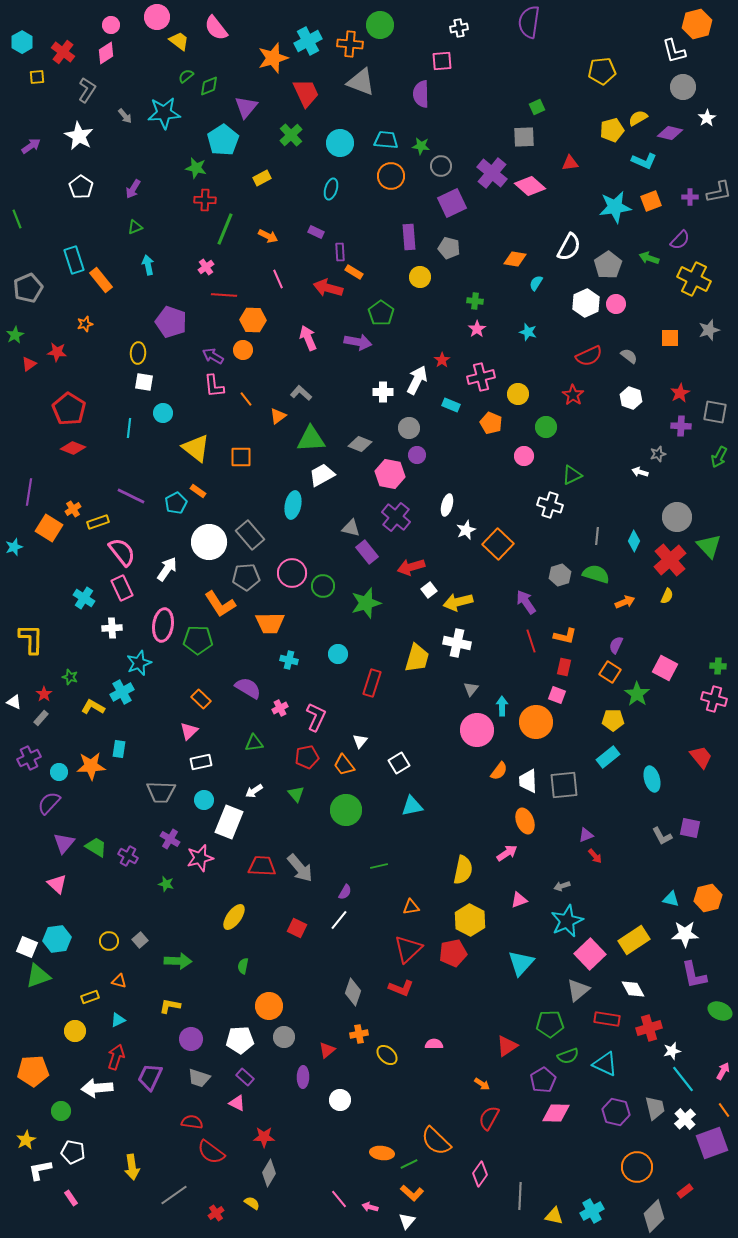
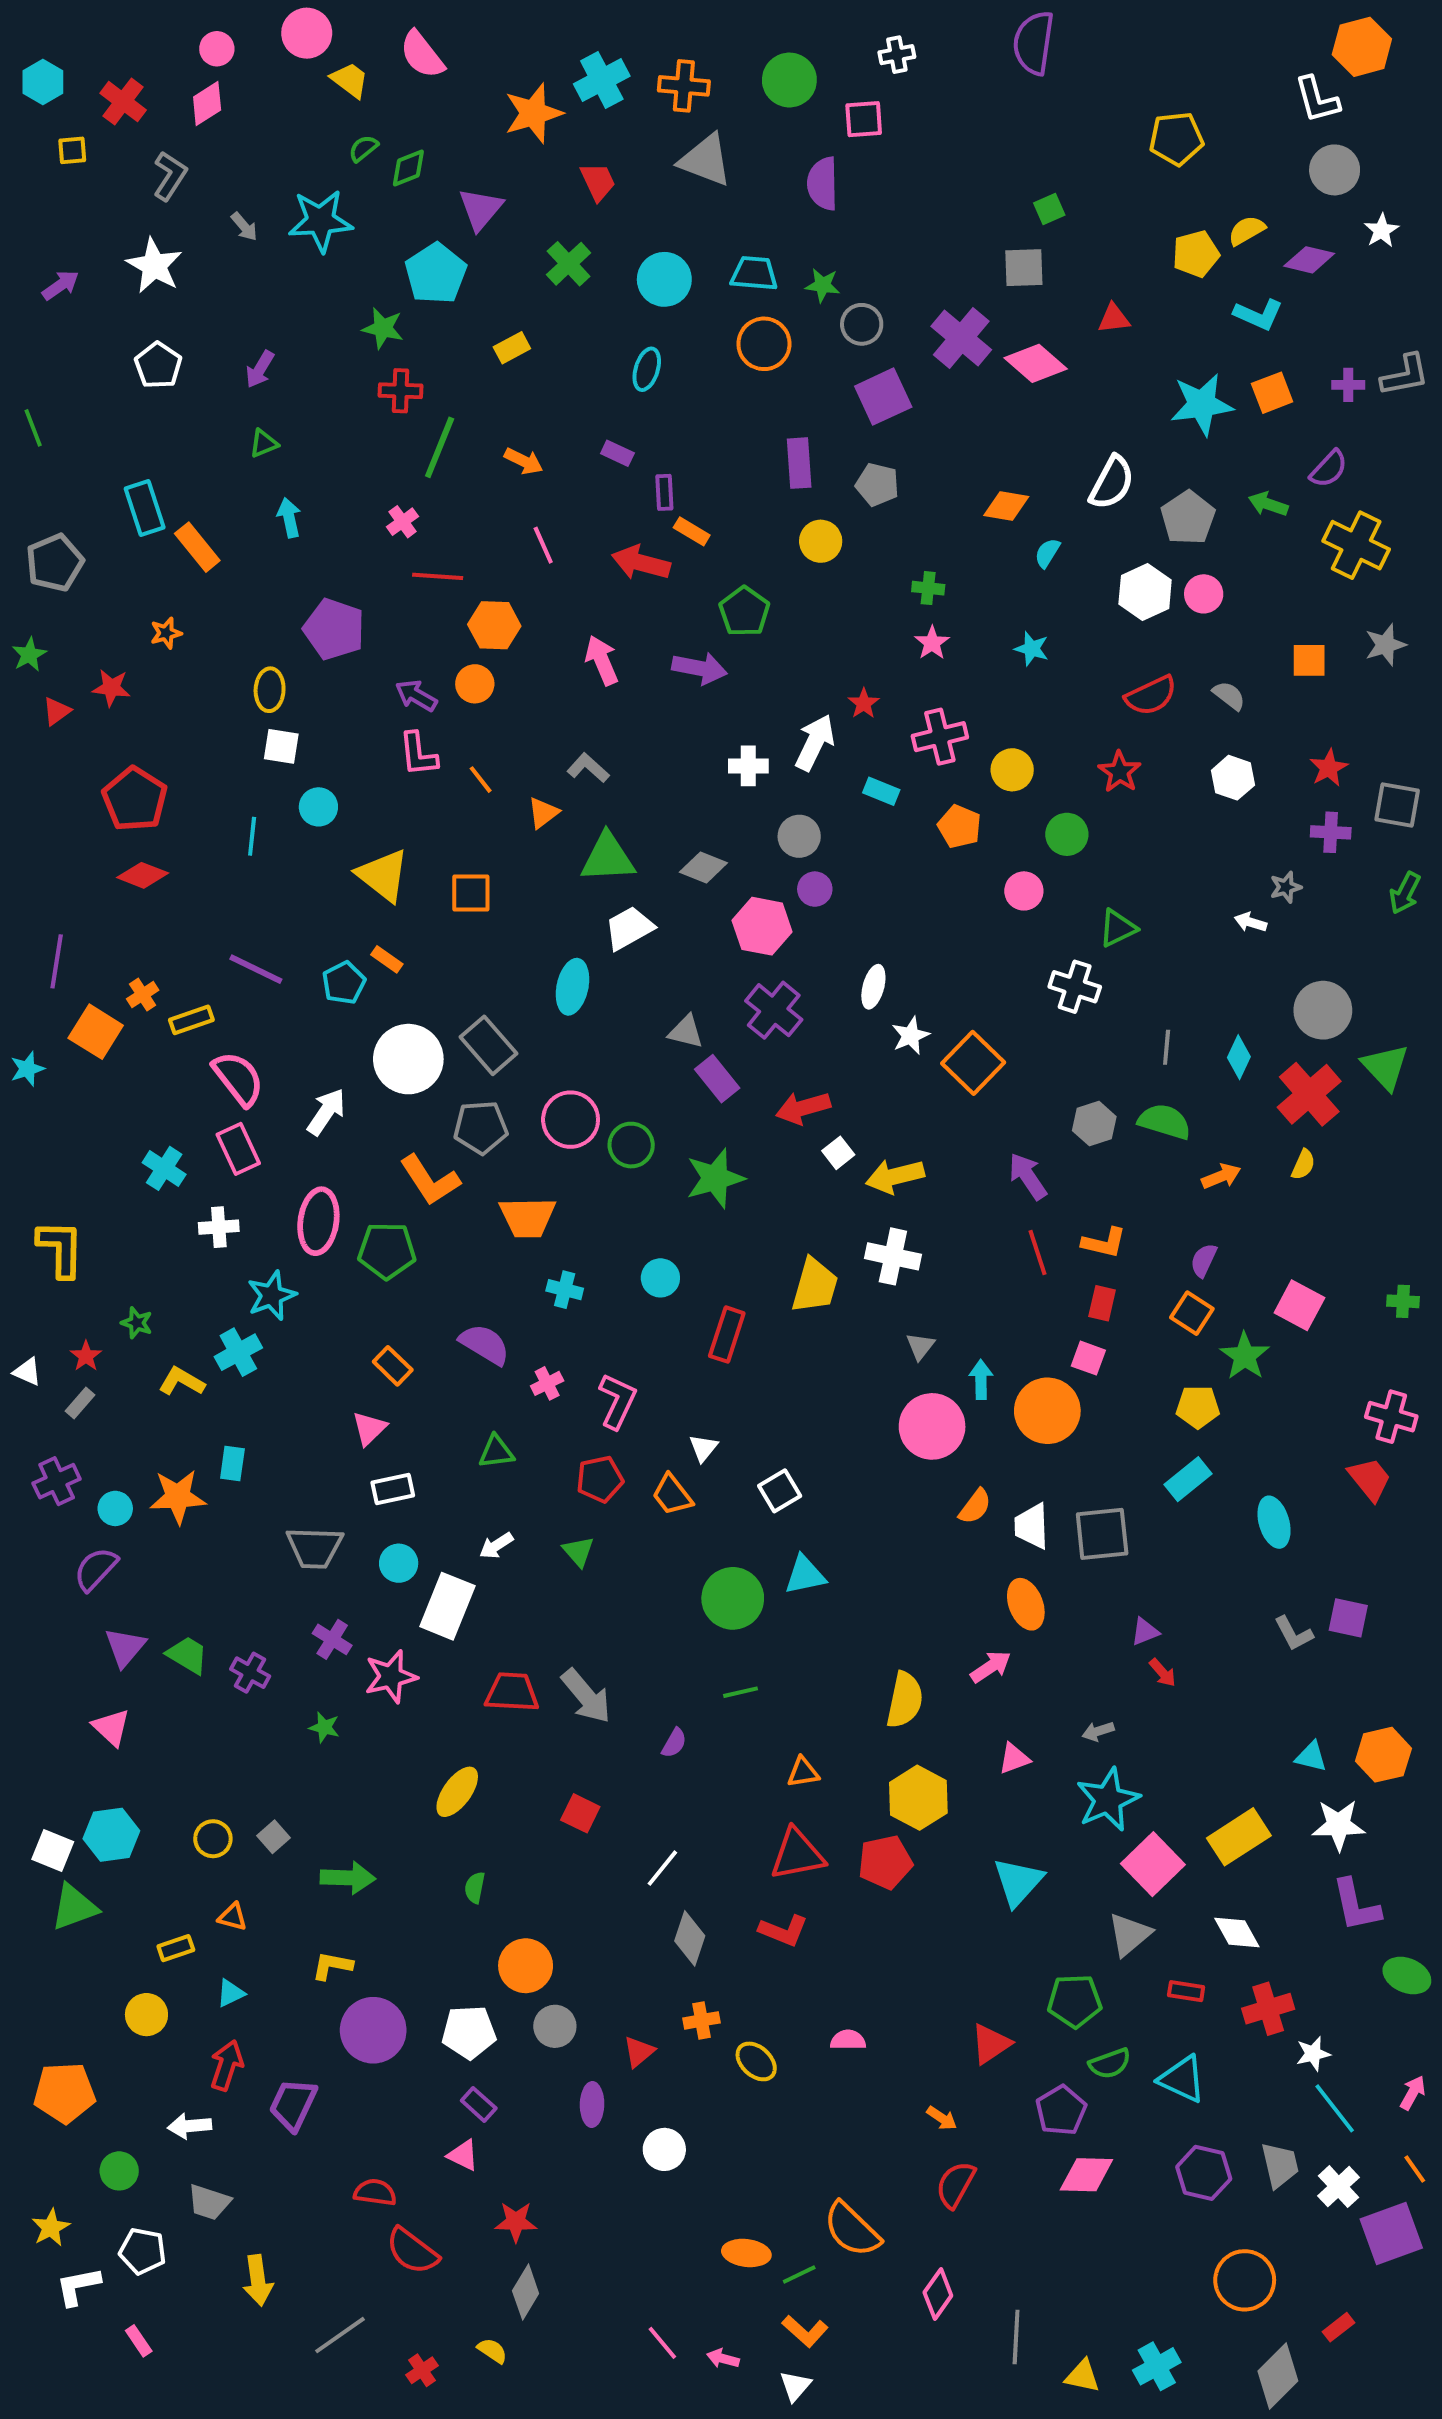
green circle: (380, 25) -> (789, 80), moved
red trapezoid: (306, 93) -> (598, 182), size x0.7
pink cross: (714, 699) -> (1391, 1417), moved
green circle: (346, 810) -> (733, 1598), moved
white line: (339, 920) -> (662, 1868), moved
red triangle: (408, 949) -> (797, 1854), turned 32
red rectangle: (607, 1019) -> (1186, 1991), size x0.7
purple circle: (191, 1039) -> (373, 2030), size x1.4
gray trapezoid: (199, 1078) -> (209, 2202), moved
white arrow: (97, 1088) -> (189, 2126), size x0.7

